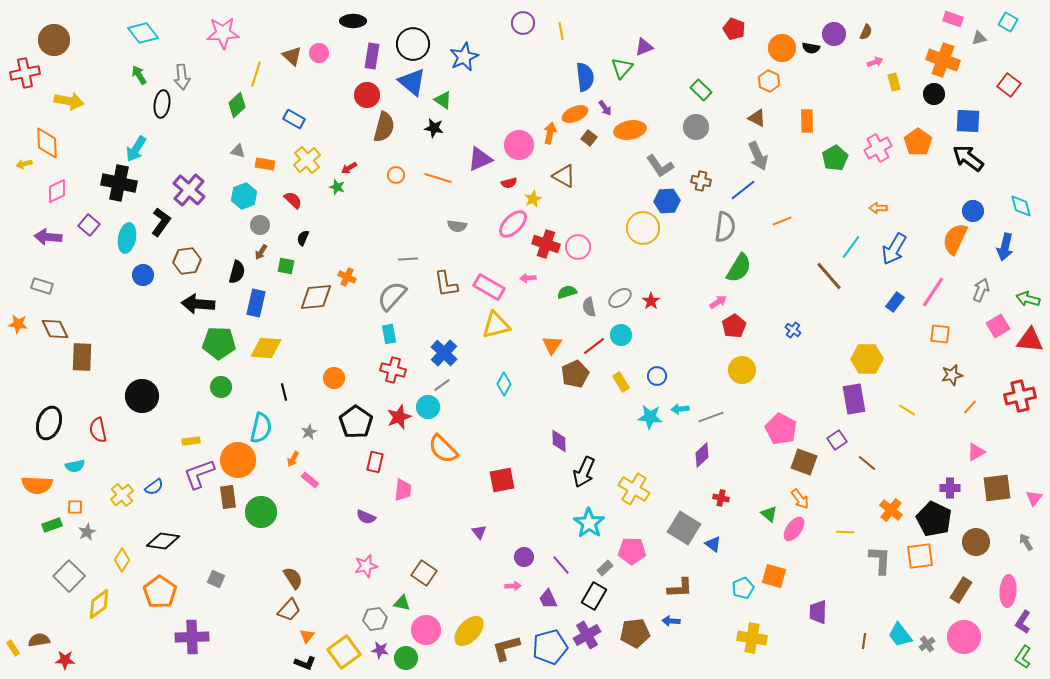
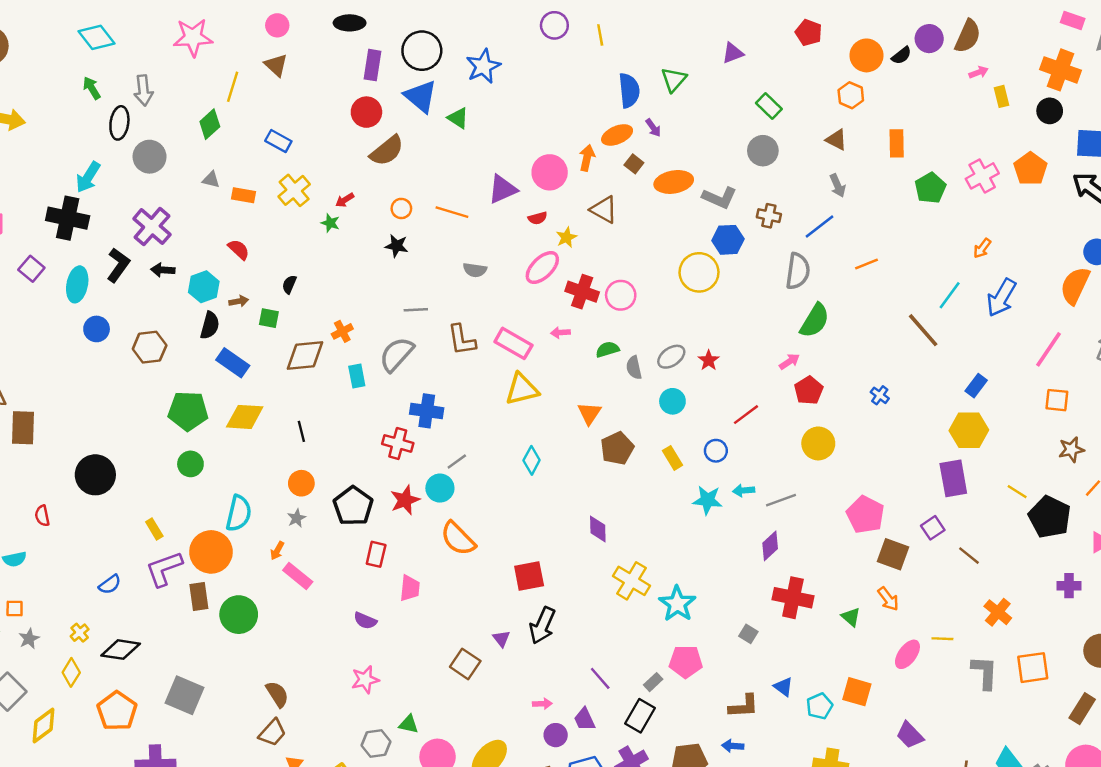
brown semicircle: (866, 32) -> (968, 36), size x1.8
purple triangle: (644, 47) -> (733, 53), moved
black semicircle: (811, 48) -> (901, 55), turned -48
pink circle: (319, 53) -> (277, 25), moved
brown semicircle: (384, 127) -> (387, 151), turned 36
black star: (434, 128) -> (397, 246), moved
orange ellipse: (630, 130) -> (674, 182), moved
gray arrow: (758, 156) -> (838, 186), size x0.7
gray L-shape: (660, 166) -> (719, 198), turned -32
cyan hexagon: (244, 196) -> (204, 287), moved
red semicircle: (293, 200) -> (239, 249), moved
orange arrow: (878, 208) -> (982, 248), turned -54
gray circle: (260, 225) -> (150, 157), moved, size x1.4
brown arrow: (261, 252) -> (239, 301), turned -133
brown hexagon: (187, 261) -> (150, 347), moved
orange cross: (347, 277) -> (342, 331), turned 36
blue rectangle: (895, 302) -> (976, 386), moved
blue rectangle: (256, 303) -> (233, 363), turned -68
black arrow: (198, 304) -> (163, 270), moved, size x0.6
cyan rectangle: (389, 334) -> (357, 376), moved
red line: (594, 346) -> (746, 415), moved
blue cross: (444, 353) -> (427, 411), moved, turned -36
orange circle: (334, 378) -> (301, 483), moved
black line: (284, 392) -> (301, 431), moved
red semicircle: (98, 430) -> (42, 516), size x0.7
yellow rectangle: (191, 441) -> (154, 529), turned 66
black arrow: (584, 472) -> (542, 625), moved
pink rectangle: (310, 480) -> (298, 576), size x1.4
yellow cross: (634, 489) -> (632, 581), moved
yellow cross: (122, 495) -> (80, 633), moved, size x0.7
red cross: (721, 498) -> (793, 598), size x2.0
black pentagon: (934, 519) -> (1050, 517), moved
cyan star: (589, 523) -> (677, 604), moved
gray square: (684, 528) -> (748, 634), size x0.5
pink ellipse: (794, 529) -> (907, 654), moved
blue triangle: (713, 544) -> (783, 687), moved
purple circle: (524, 557) -> (556, 735), moved
brown square: (424, 573) -> (465, 664), moved
gray square: (216, 579) -> (184, 695), size x1.8
purple trapezoid: (818, 612) -> (910, 735), turned -45

